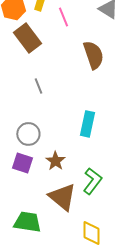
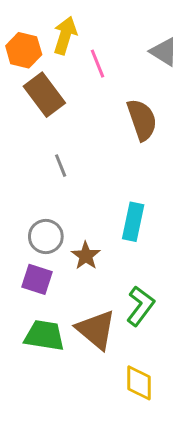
brown star: (55, 161) -> (86, 256), moved
green trapezoid: (27, 222) -> (44, 336), moved

